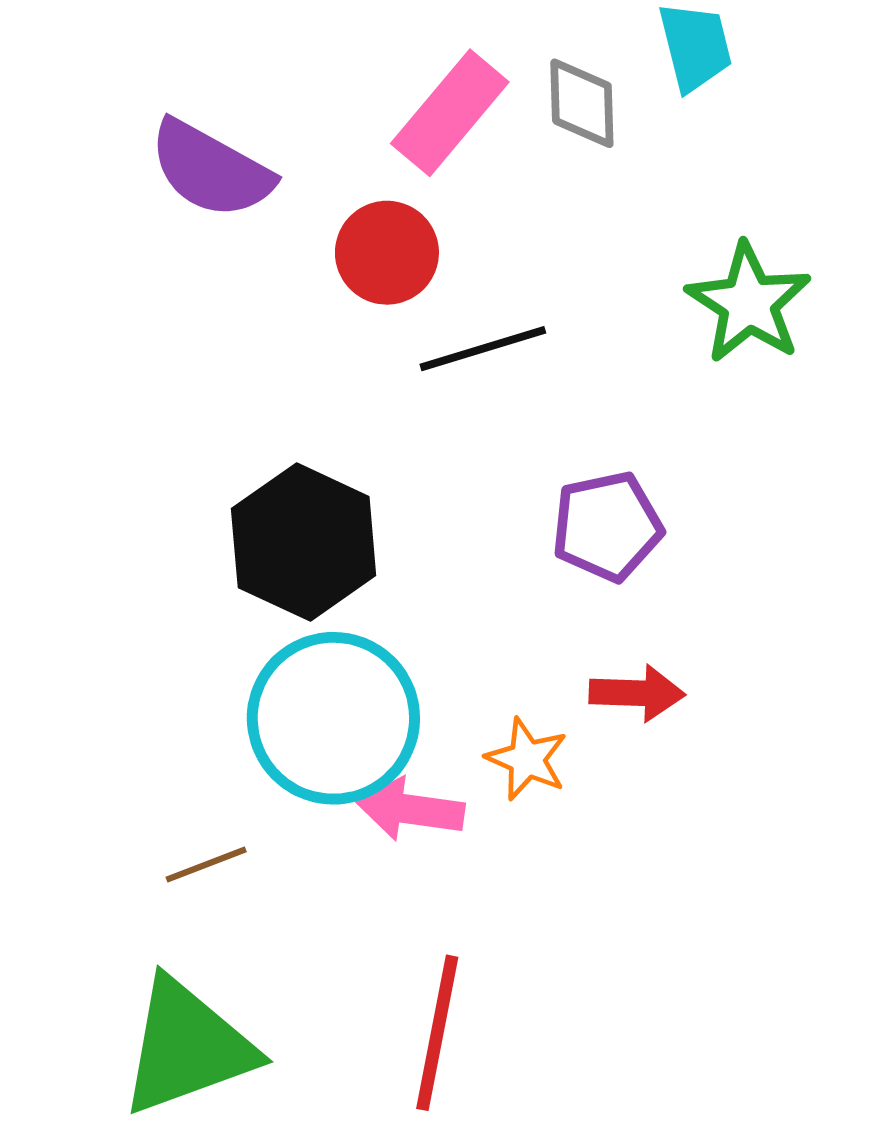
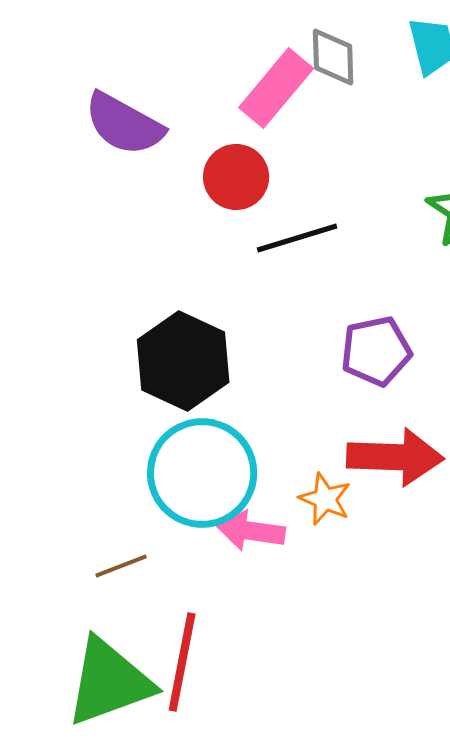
gray diamond: (582, 103) -> (333, 57), moved
red arrow: (637, 693) -> (395, 457), size x1.6
red line: (437, 1033) -> (182, 662), moved

